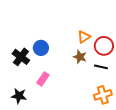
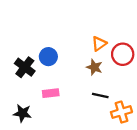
black line: (101, 67) -> (100, 96), moved
pink rectangle: (43, 79) -> (51, 93), turned 48

